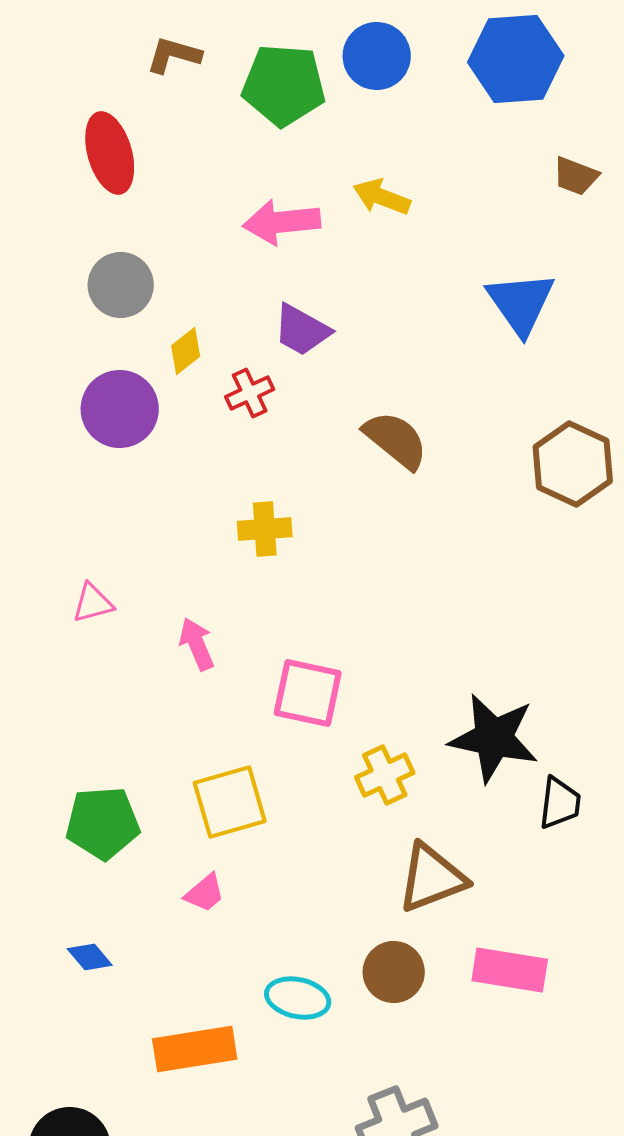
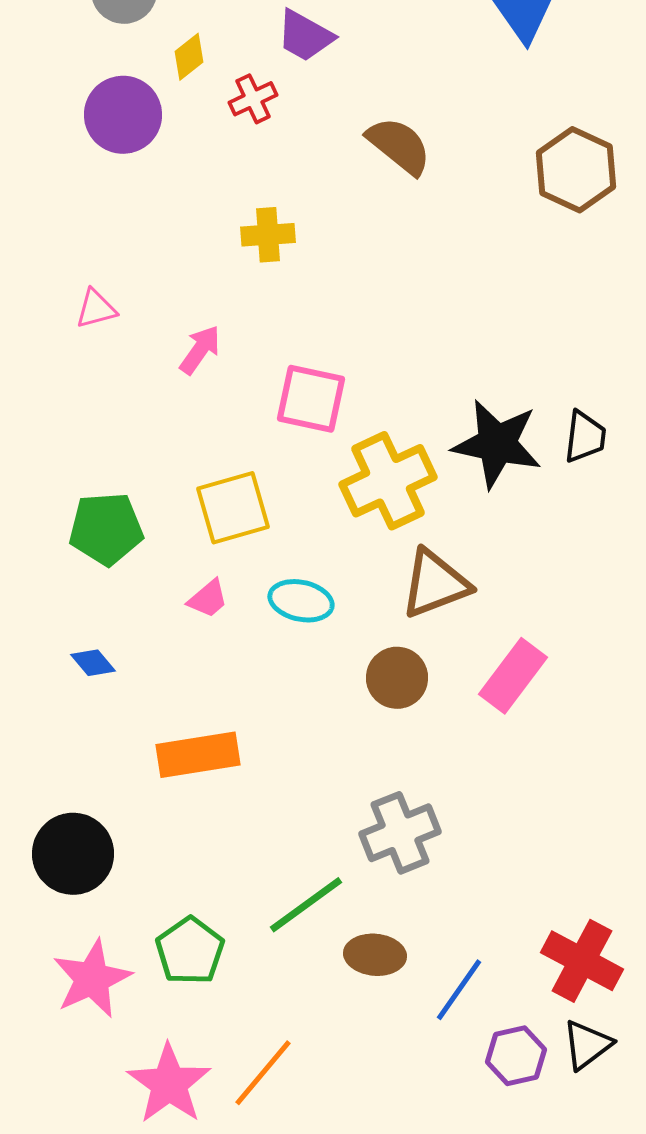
pink arrow: (197, 644) -> (200, 350), turned 58
yellow cross: (385, 775) -> (388, 481), size x1.6
black trapezoid: (560, 803) -> (585, 437), moved
pink rectangle: (510, 970) -> (513, 676), turned -62
cyan ellipse: (298, 998) -> (301, 601), moved

